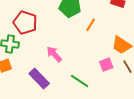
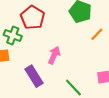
pink arrow: (54, 54) -> (54, 55), turned 54

